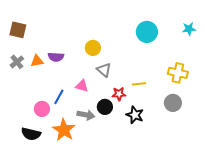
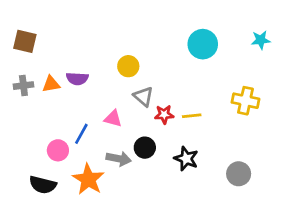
gray cross: (17, 62) -> (23, 86), turned 32
red star: (119, 94) -> (164, 114), moved
gray circle: (173, 103) -> (239, 174), moved

